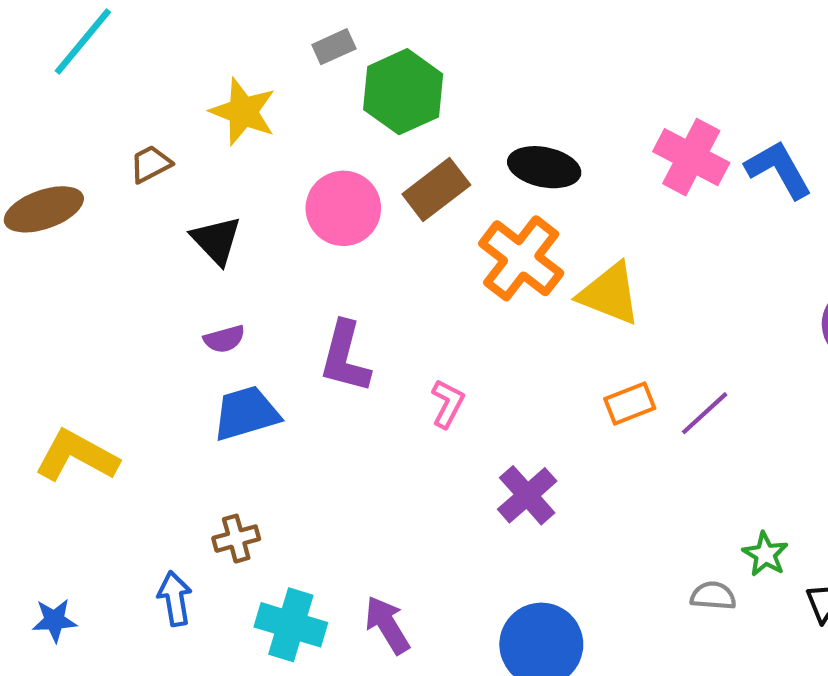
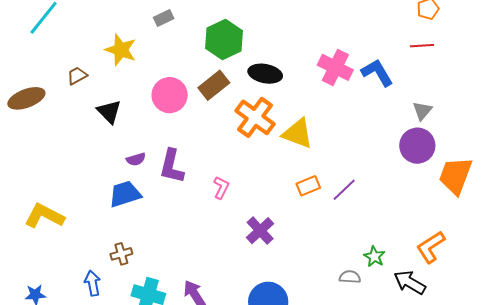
green hexagon: (403, 92) -> (224, 40), moved
purple semicircle: (224, 339) -> (136, 159), moved

